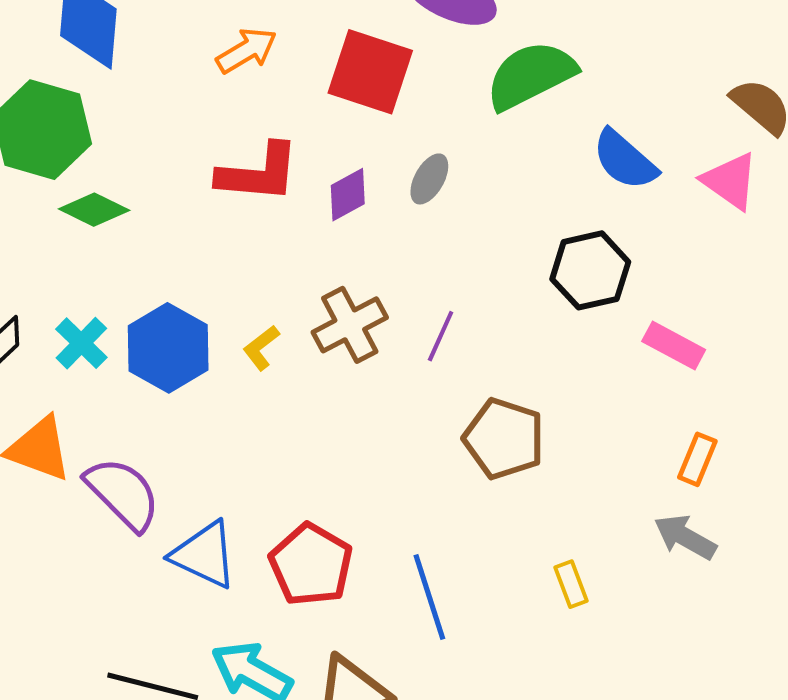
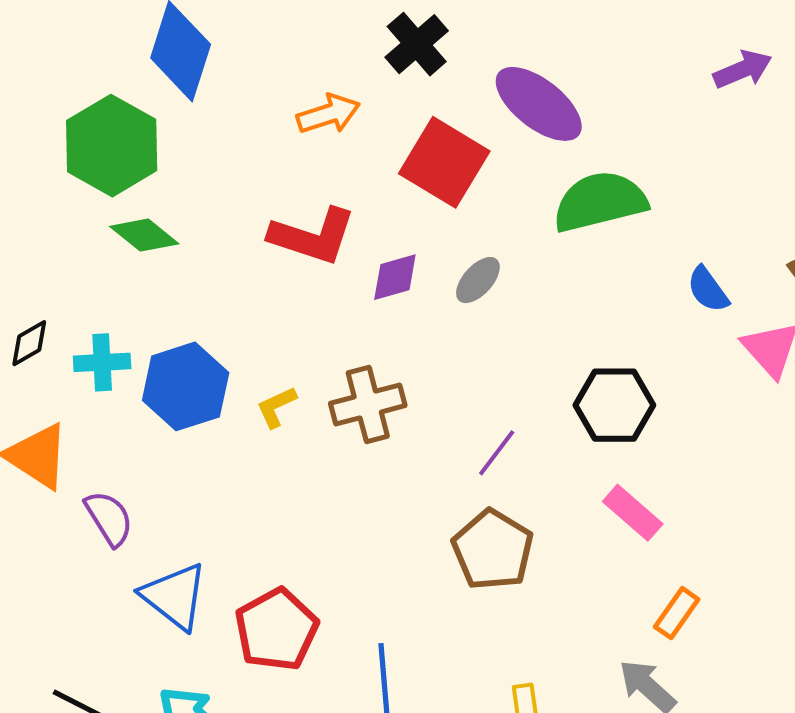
blue semicircle: (625, 160) -> (708, 290), moved, size x0.7
purple line: (441, 336) -> (497, 453), moved
cyan cross: (81, 343) -> (102, 362), turned 30
pink rectangle: (674, 346) -> (633, 513), moved
purple semicircle: (123, 494) -> (109, 518), size x0.7

